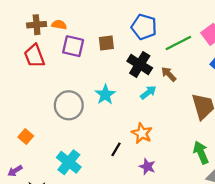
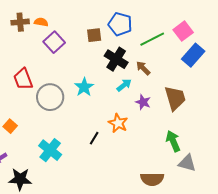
brown square: (106, 43) -> (94, 35), moved
purple square: (73, 46) -> (54, 42), turned 35
red trapezoid: (34, 56) -> (23, 79), moved
purple star: (147, 167) -> (143, 102), moved

